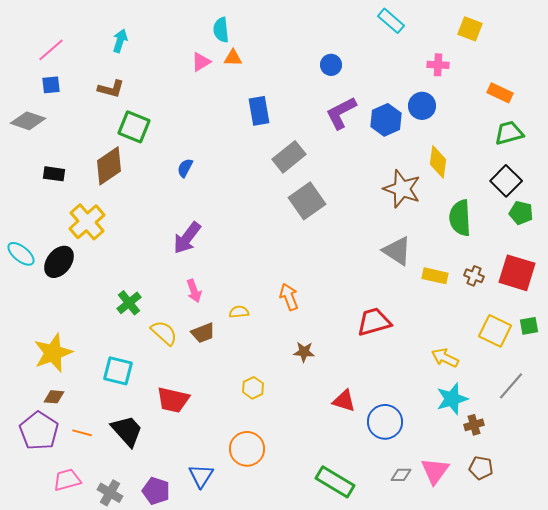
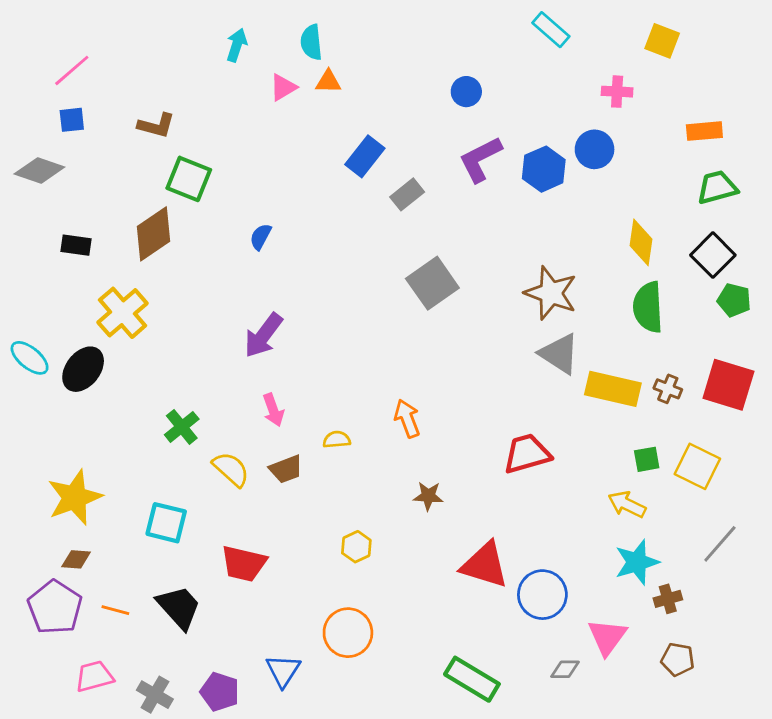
cyan arrow: (120, 41) -> (237, 45), moved
orange rectangle: (500, 93) -> (704, 131), turned -30
blue rectangle: (259, 111) -> (365, 156), turned 48
gray rectangle: (289, 157) -> (407, 194), moved, size x0.7
yellow diamond: (438, 162) -> (641, 242), moved
brown star: (402, 189) -> (551, 293), moved
yellow rectangle: (435, 276) -> (613, 389), size x1.5
green square: (529, 326) -> (647, 459), moved
red triangle: (344, 401) -> (485, 565), size x1.5
pink triangle: (435, 471) -> (607, 637), moved

